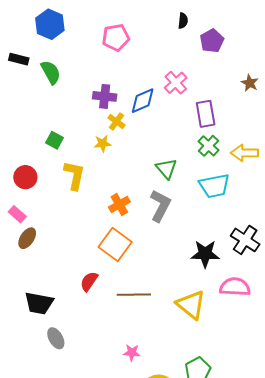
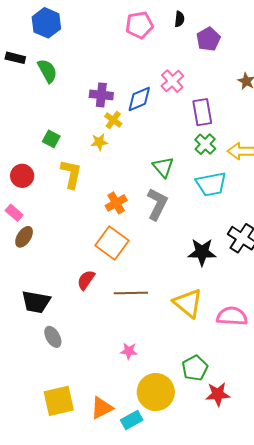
pink pentagon: (116, 37) -> (139, 25), moved
pink semicircle: (235, 287) -> (232, 316), moved

